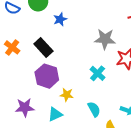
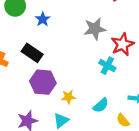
cyan cross: (98, 73) -> (107, 66), moved
cyan semicircle: (94, 109) -> (101, 105), turned 91

